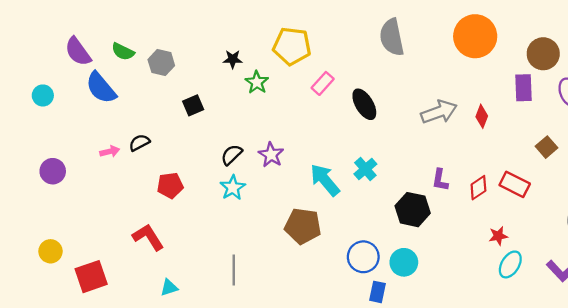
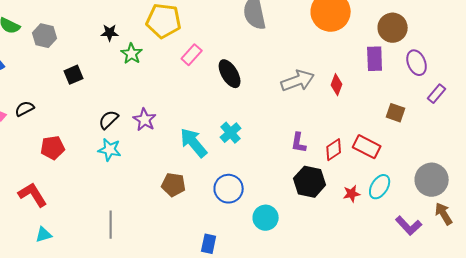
brown square: (547, 147) -> (396, 113), turned -30
cyan star: (233, 188) -> (110, 150), turned -30
black hexagon: (413, 210) -> (310, 182), moved
brown pentagon: (303, 226) -> (174, 185), size x0.7
blue circle: (363, 257) -> (229, 189), moved
cyan ellipse: (510, 264) -> (380, 187), moved
cyan triangle: (169, 288) -> (44, 235), moved
blue rectangle: (378, 292) -> (209, 244), moved

